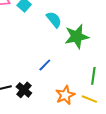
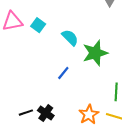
blue line: (45, 65) -> (63, 73), moved

